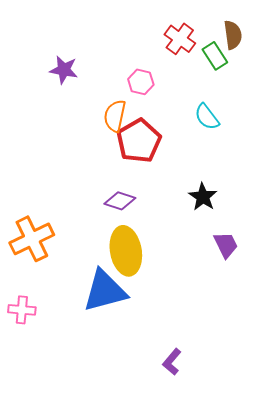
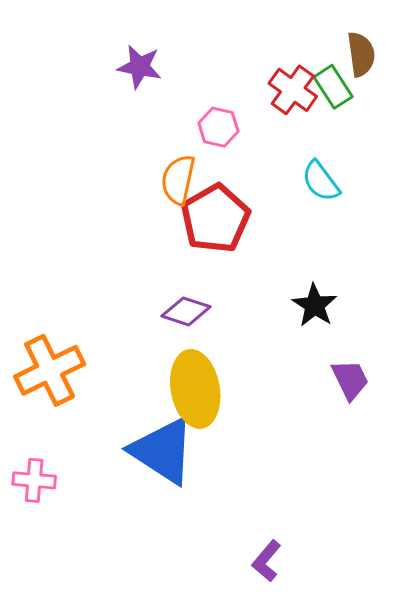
red cross: (180, 39) -> (293, 90), moved
purple star: (64, 70) -> (139, 67), moved
blue triangle: (105, 291) -> (163, 451), turned 48

